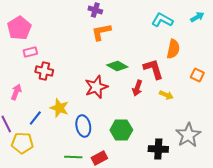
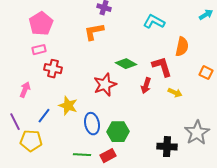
cyan L-shape: (162, 20) -> (154, 22), moved
pink pentagon: (19, 28) -> (41, 24), moved
orange L-shape: (101, 32) -> (94, 32), moved
green hexagon: (121, 130) -> (118, 132), moved

